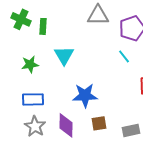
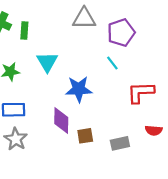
blue star: (85, 95) -> (79, 89), moved
purple diamond: (66, 125) -> (61, 121), moved

